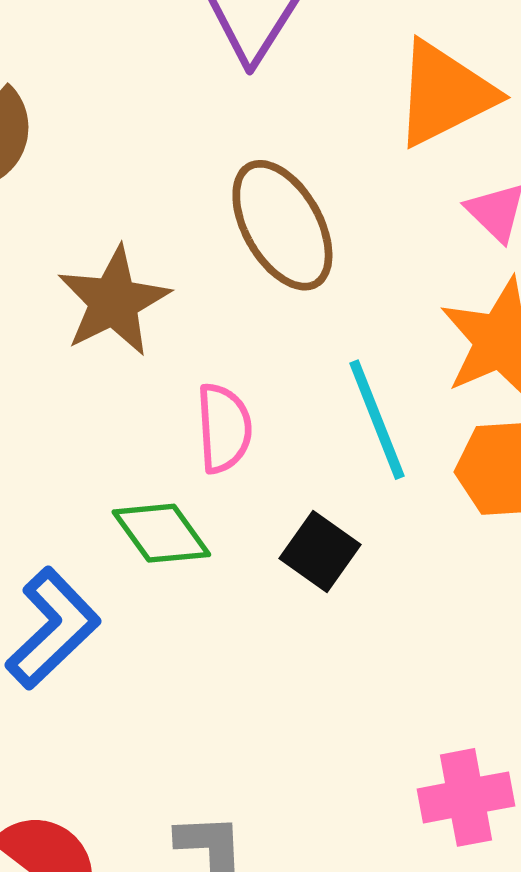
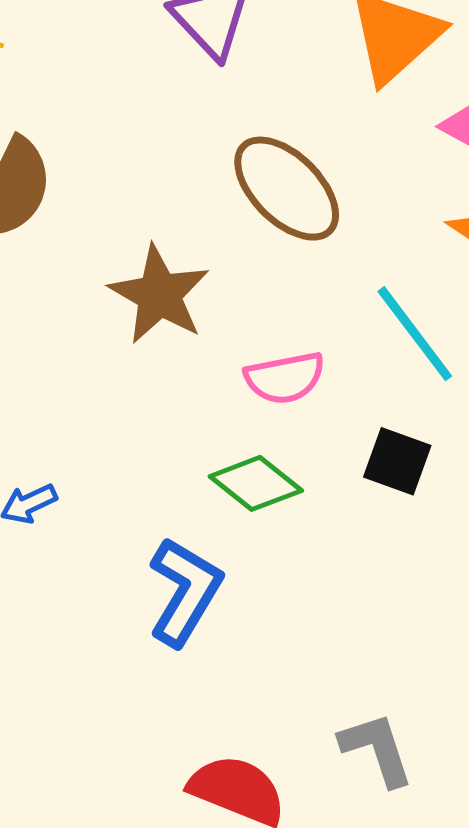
pink semicircle: (224, 428) -> (285, 378), turned 98

